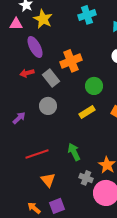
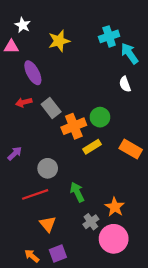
cyan cross: (87, 15) -> (109, 36), moved
yellow star: (43, 19) -> (59, 41), moved, turned 30
orange cross: (71, 61) -> (74, 126), moved
gray circle: (48, 106) -> (48, 168), moved
gray cross: (86, 178) -> (91, 222), turned 32

